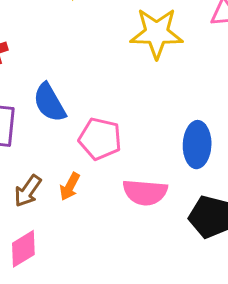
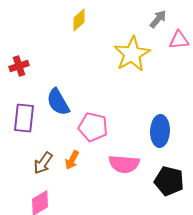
yellow star: (157, 33) -> (132, 54), turned -30

